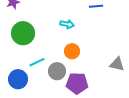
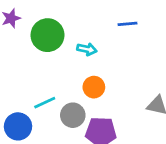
green circle: (23, 33) -> (48, 35), moved

